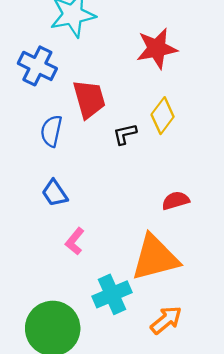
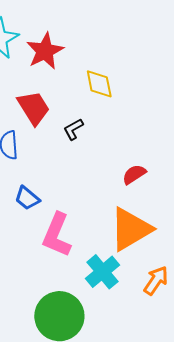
red star: (157, 49) -> (45, 51), moved
yellow diamond: (163, 116) -> (99, 84), moved, turned -32
pink L-shape: (75, 241) -> (57, 235), size x1.8

